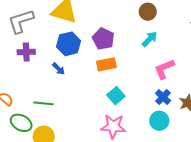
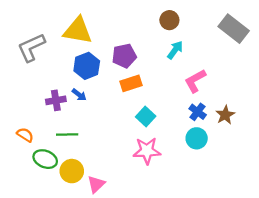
purple pentagon: (103, 39) -> (124, 56), turned -30
purple cross: (26, 52) -> (56, 100), moved

